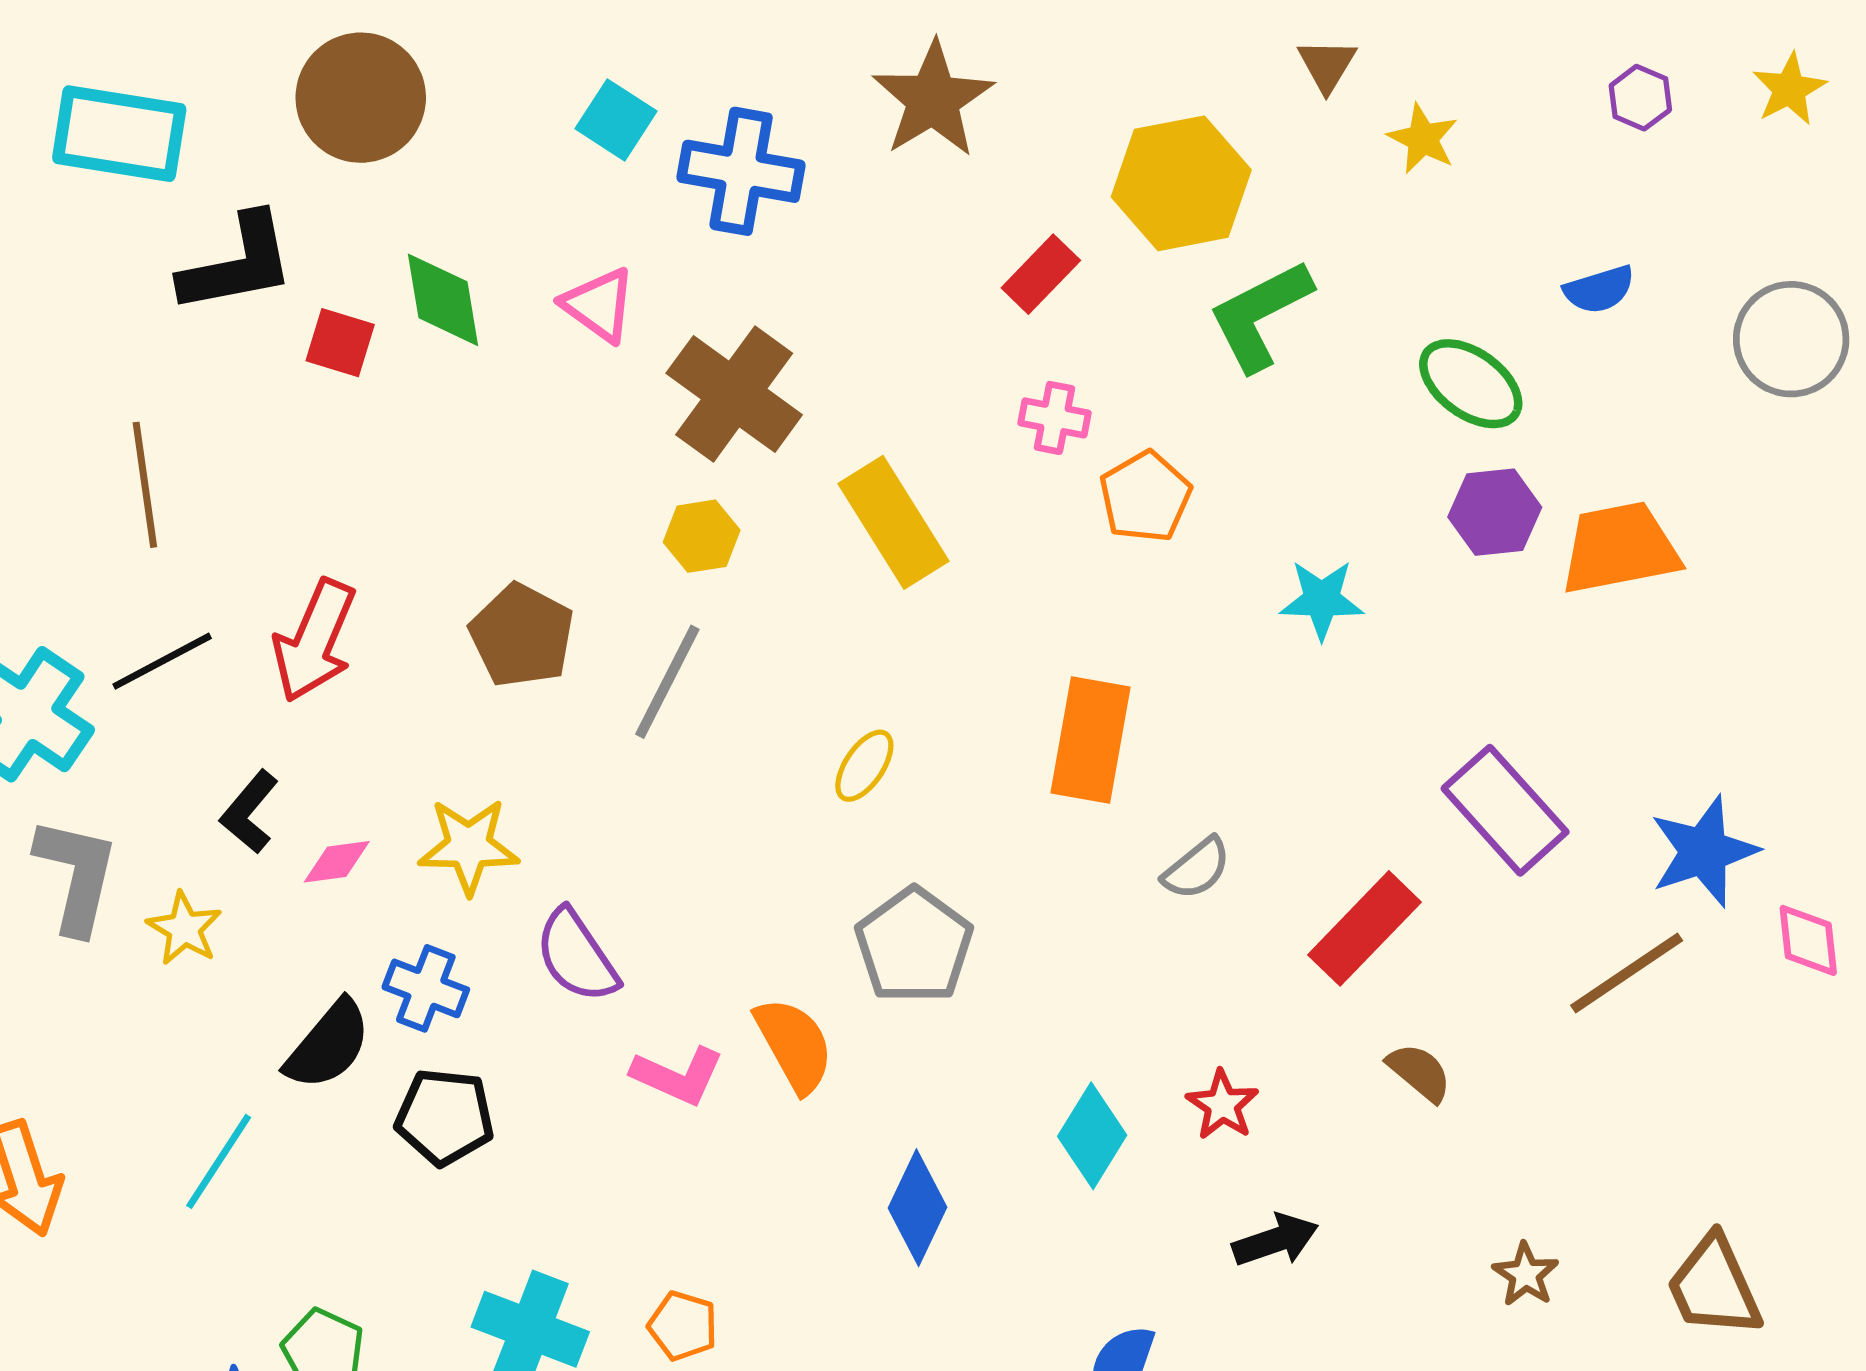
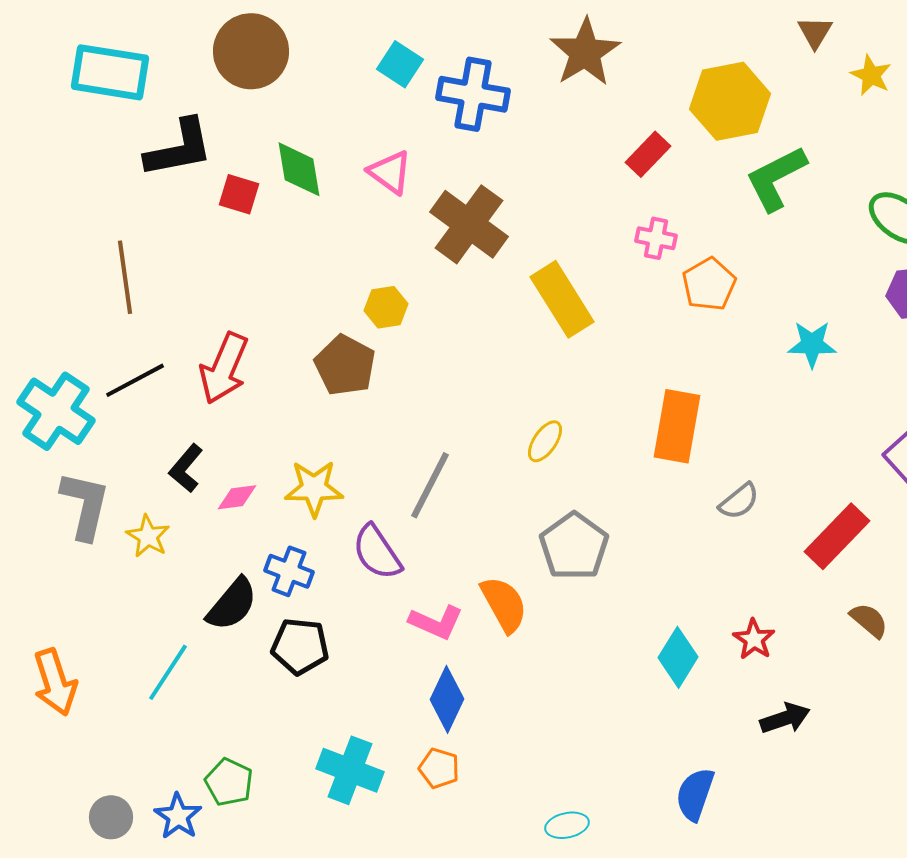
yellow hexagon: (702, 536) -> (386, 307), moved
gray line: (667, 682) -> (430, 485), moved
blue diamond: (917, 1208) -> (447, 699), moved

